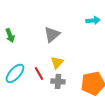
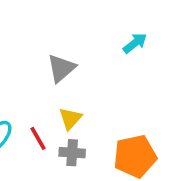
cyan arrow: (93, 20) -> (135, 43), turned -32

